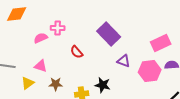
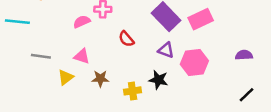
pink rectangle: (161, 43) -> (201, 19), moved
purple triangle: (124, 61) -> (166, 50), moved
pink hexagon: (150, 71) -> (194, 63), moved

